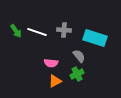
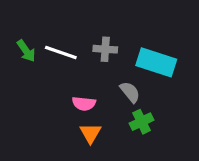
green cross: (77, 74) -> (142, 122), moved
orange triangle: (55, 81) -> (90, 133), turned -32

